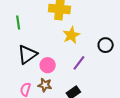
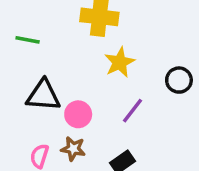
green line: (18, 23) -> (28, 40), turned -72
black triangle: (27, 54) -> (43, 95), turned 40

